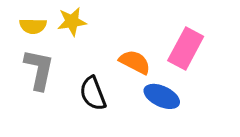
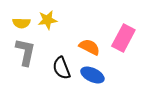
blue ellipse: (162, 96) -> (92, 75), moved

